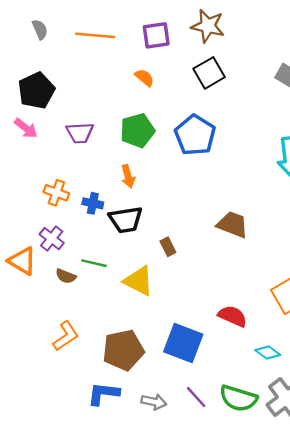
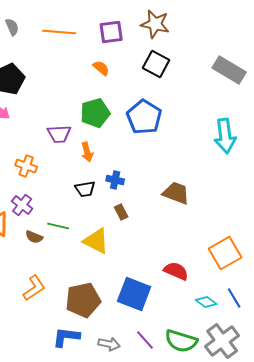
black square: (209, 73) -> (156, 64), turned -32
purple trapezoid: (80, 133) -> (59, 134), moved
blue cross: (93, 203) -> (115, 180), moved
black trapezoid: (126, 220) -> (85, 189), size x0.7

